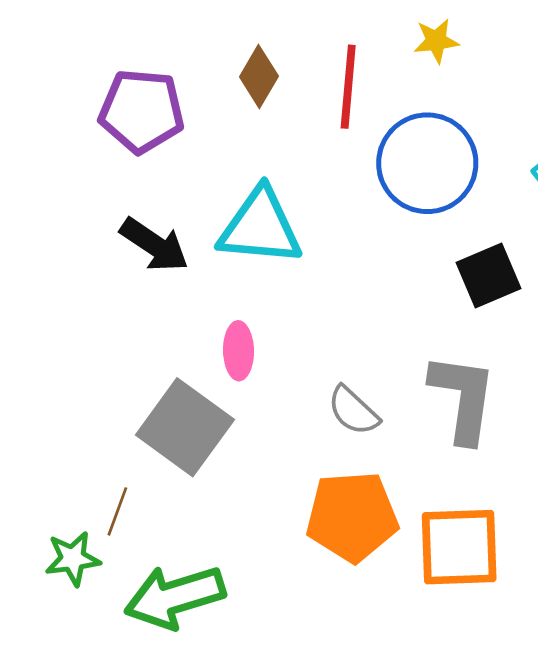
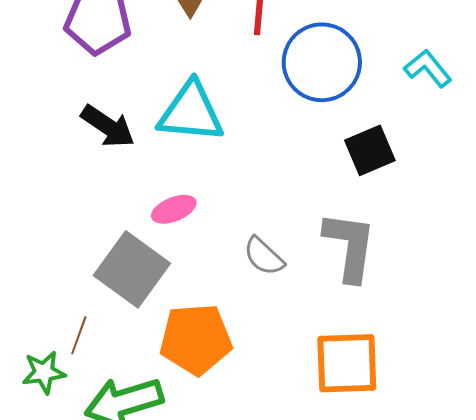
pink ellipse: (239, 351) -> (174, 209), turned 69
orange pentagon: (352, 517) -> (196, 339), moved

